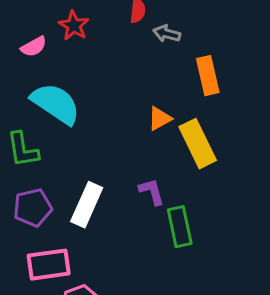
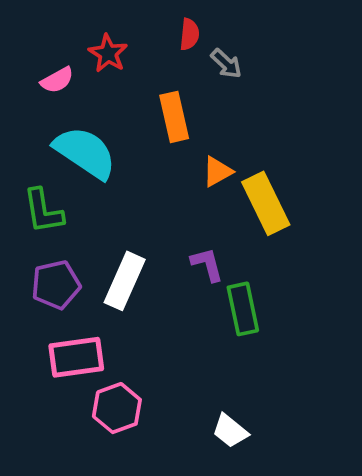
gray arrow: (167, 34) -> (226, 64), turned -152
orange rectangle: (208, 76) -> (174, 117), moved

